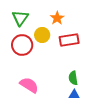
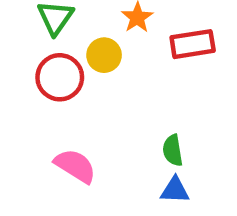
red rectangle: (69, 40) -> (193, 44), moved

